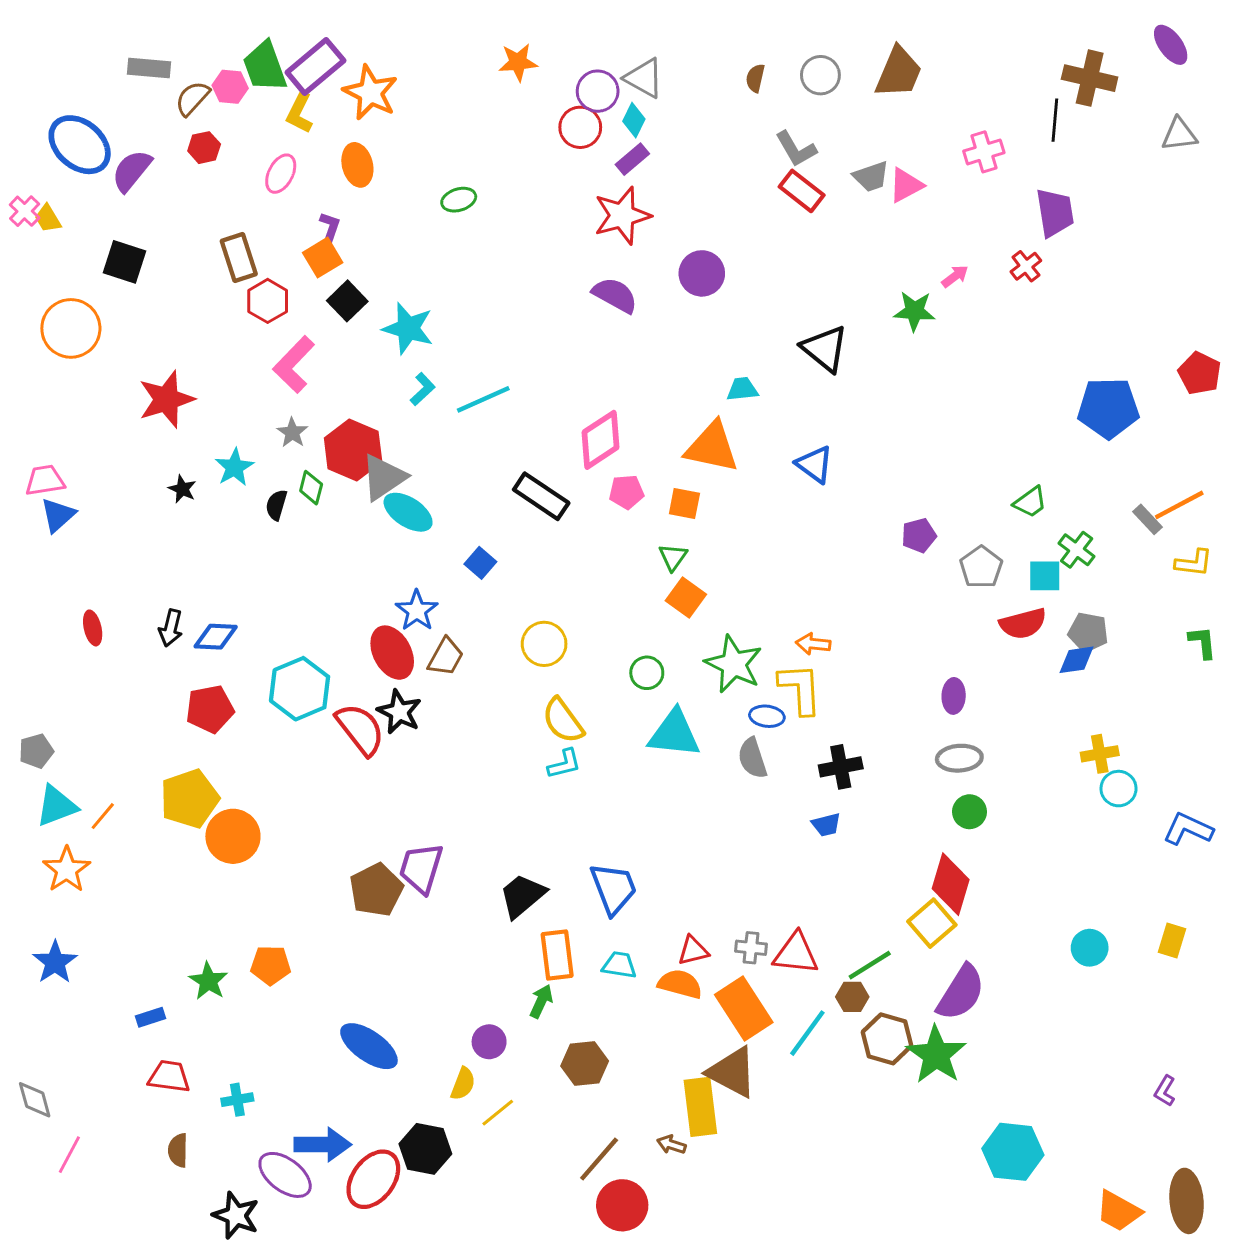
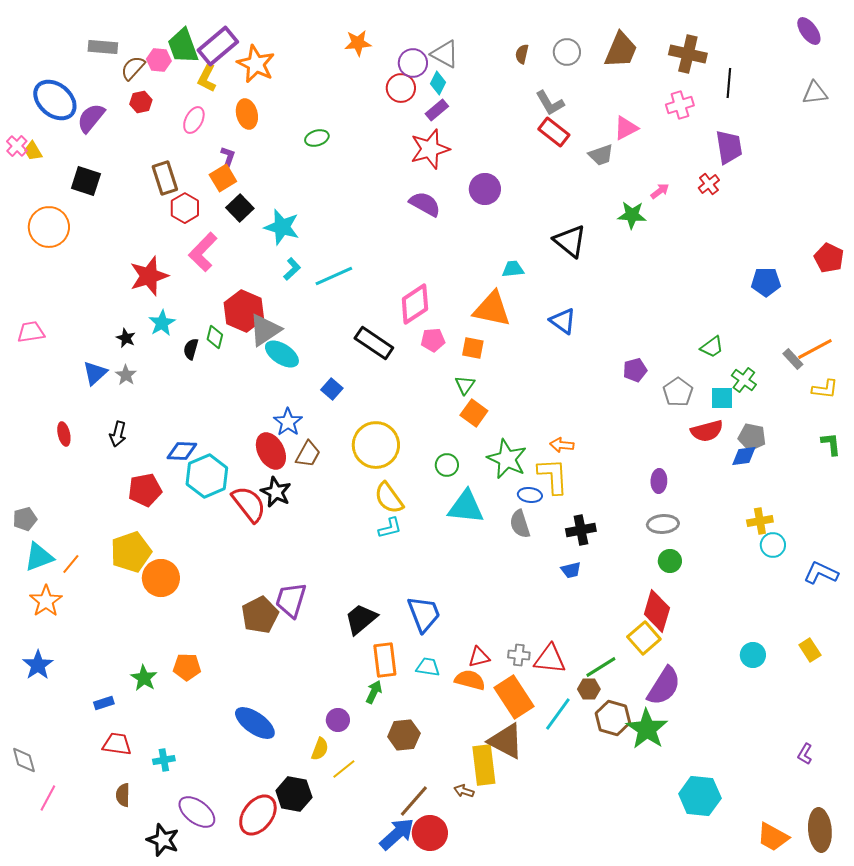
brown cross: (1090, 78) -> (688, 54), moved
gray trapezoid: (871, 176) -> (601, 155), moved
red star: (166, 399) -> (149, 276), moved
blue pentagon: (1108, 408) -> (766, 282), size x0.7
gray star: (292, 433) -> (126, 375), moved
blue triangle: (58, 515) -> (95, 373), moved
blue diamond: (216, 637) -> (182, 451), moved
yellow circle: (544, 644) -> (376, 445), size x1.5
yellow rectangle: (1172, 940) -> (810, 650), turned -50
blue arrow: (323, 1145) -> (397, 834), moved, turned -42

